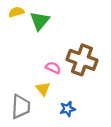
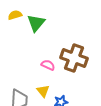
yellow triangle: (43, 89) -> (43, 91), moved

